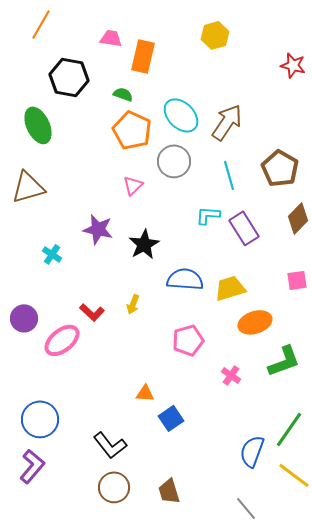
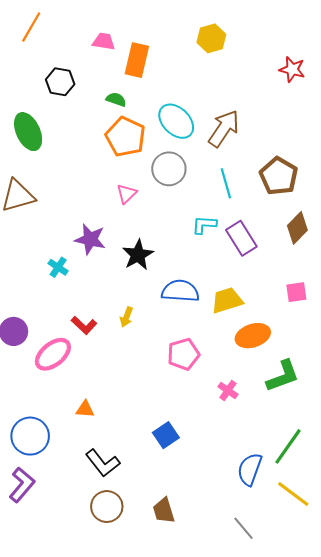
black hexagon: (69, 77) -> (60, 82), size x0.7
cyan cross: (52, 254) -> (58, 267), moved
orange triangle: (145, 393) -> (85, 409), moved

